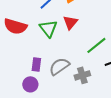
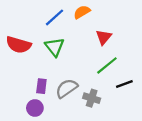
red triangle: (70, 22) -> (104, 37), moved
gray cross: (82, 75) -> (92, 98), turned 35

